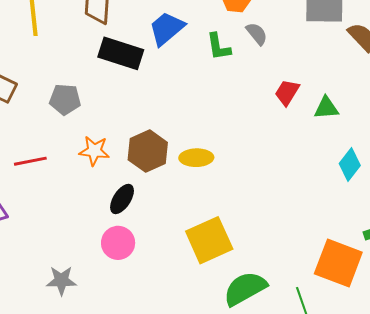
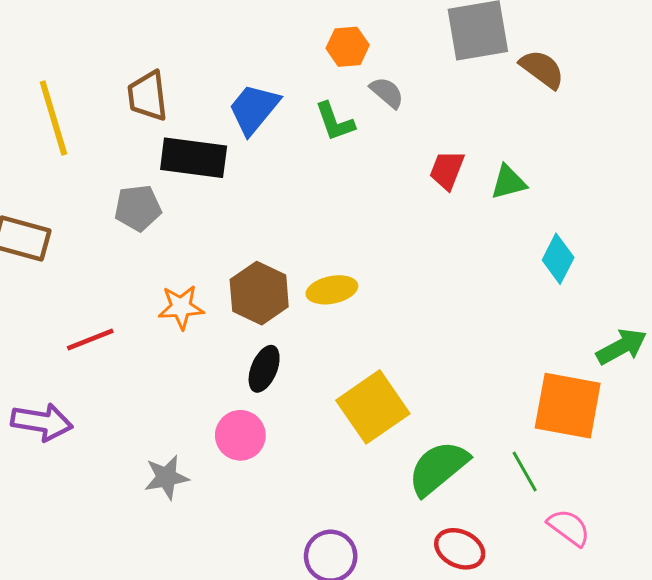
gray pentagon: (65, 99) -> (138, 208), moved
black ellipse: (122, 199) -> (264, 369), moved
gray star: (61, 281) -> (166, 477), moved

